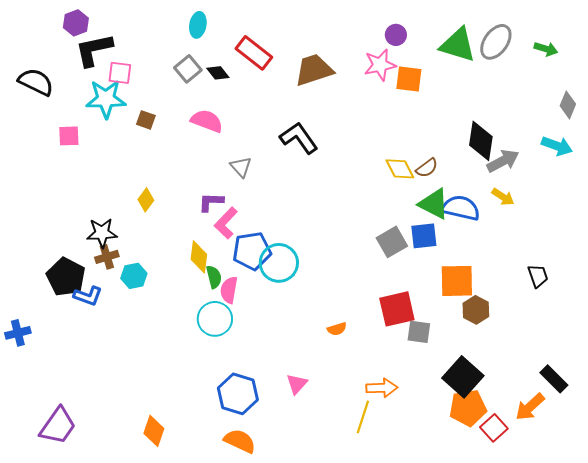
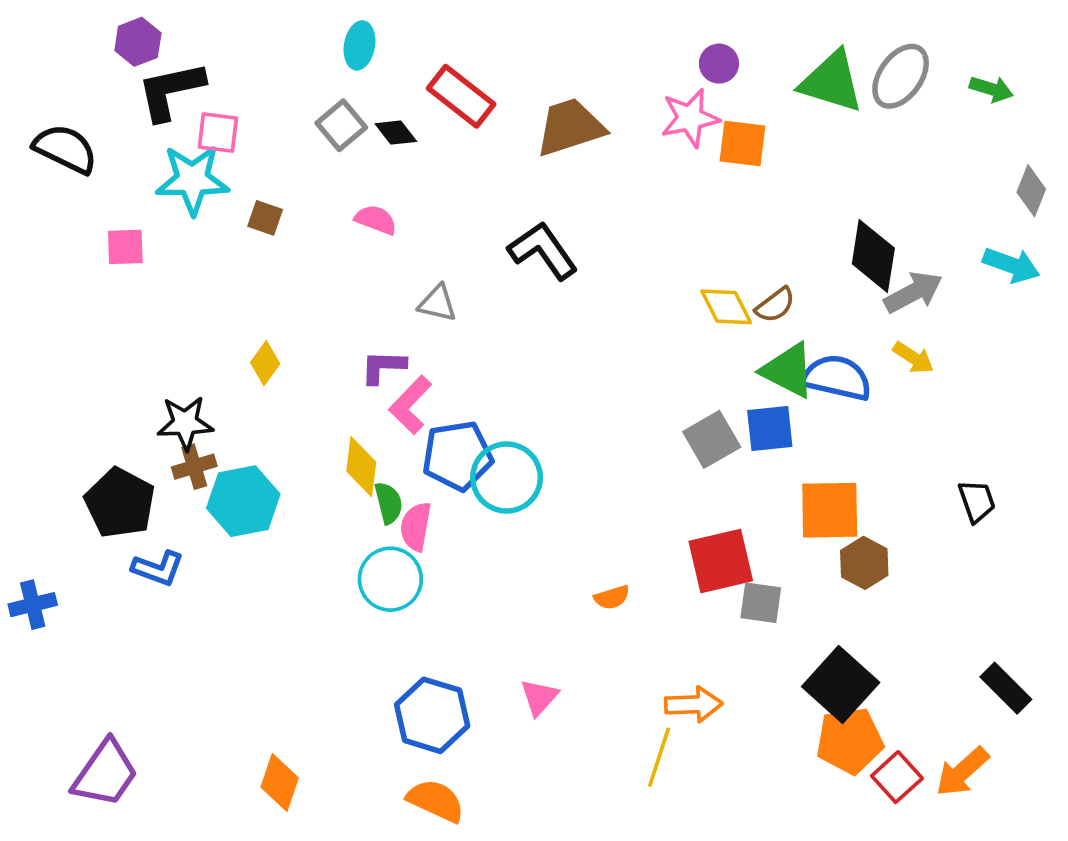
pink semicircle: (207, 121) -> (376, 220), size x0.7
gray triangle: (241, 167) -> (438, 303), turned -35
cyan hexagon: (134, 276) -> (243, 501), size x1.5
blue L-shape: (88, 296) -> (158, 568), moved
orange arrow: (530, 407) -> (962, 772), moved

